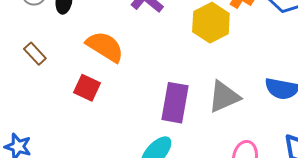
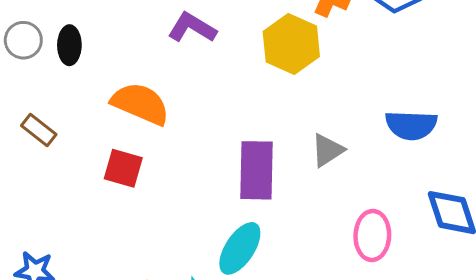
gray triangle: (224, 97) -> (327, 150), size x0.7

